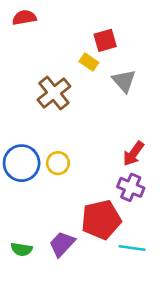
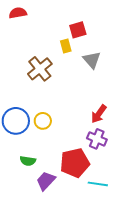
yellow rectangle: (89, 62) -> (66, 46), turned 40
green semicircle: (22, 249) -> (28, 161), moved

